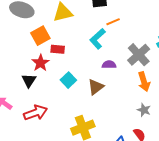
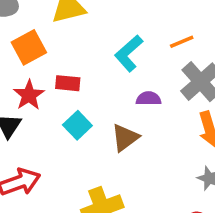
orange line: (113, 22) -> (182, 42), moved
red rectangle: (58, 49) -> (68, 83), moved

